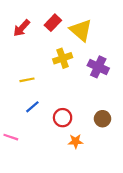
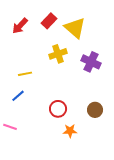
blue line: (32, 107) -> (18, 96), moved

